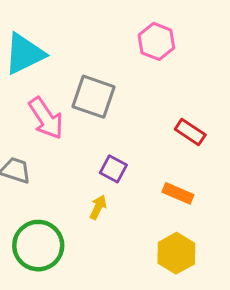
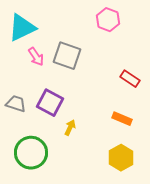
pink arrow: (46, 118) -> (36, 57), moved, size x0.7
purple square: (113, 169) -> (50, 103), moved, size x1.5

